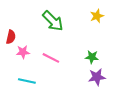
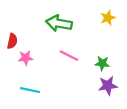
green arrow: (53, 21) -> (59, 23), turned 145
pink line: (51, 58) -> (69, 56), moved

